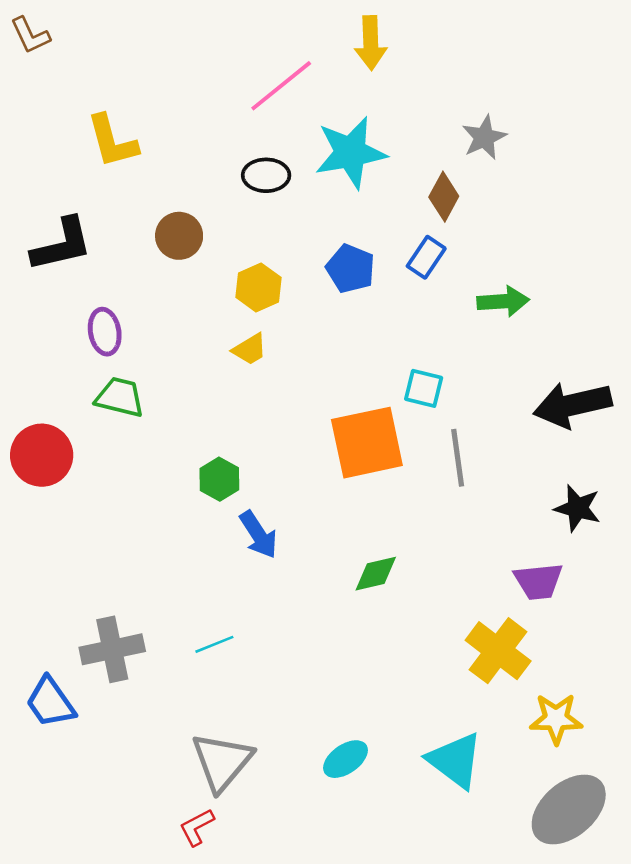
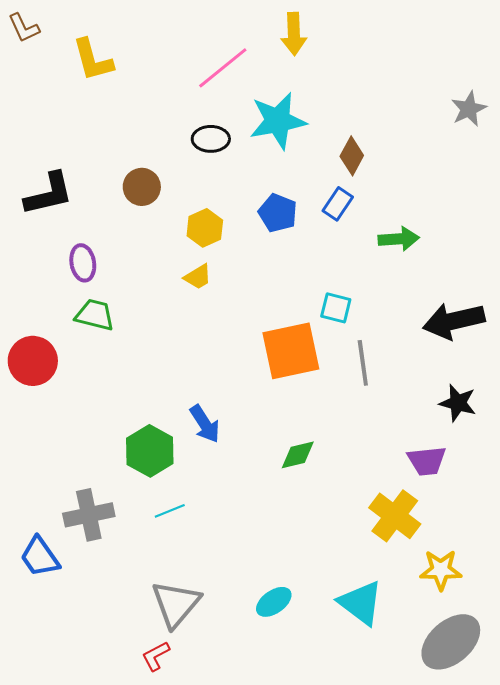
gray star: (484, 137) -> (469, 109), moved
yellow L-shape: (112, 141) -> (93, 60), moved
green hexagon: (219, 479) -> (150, 451), moved, size x1.5

